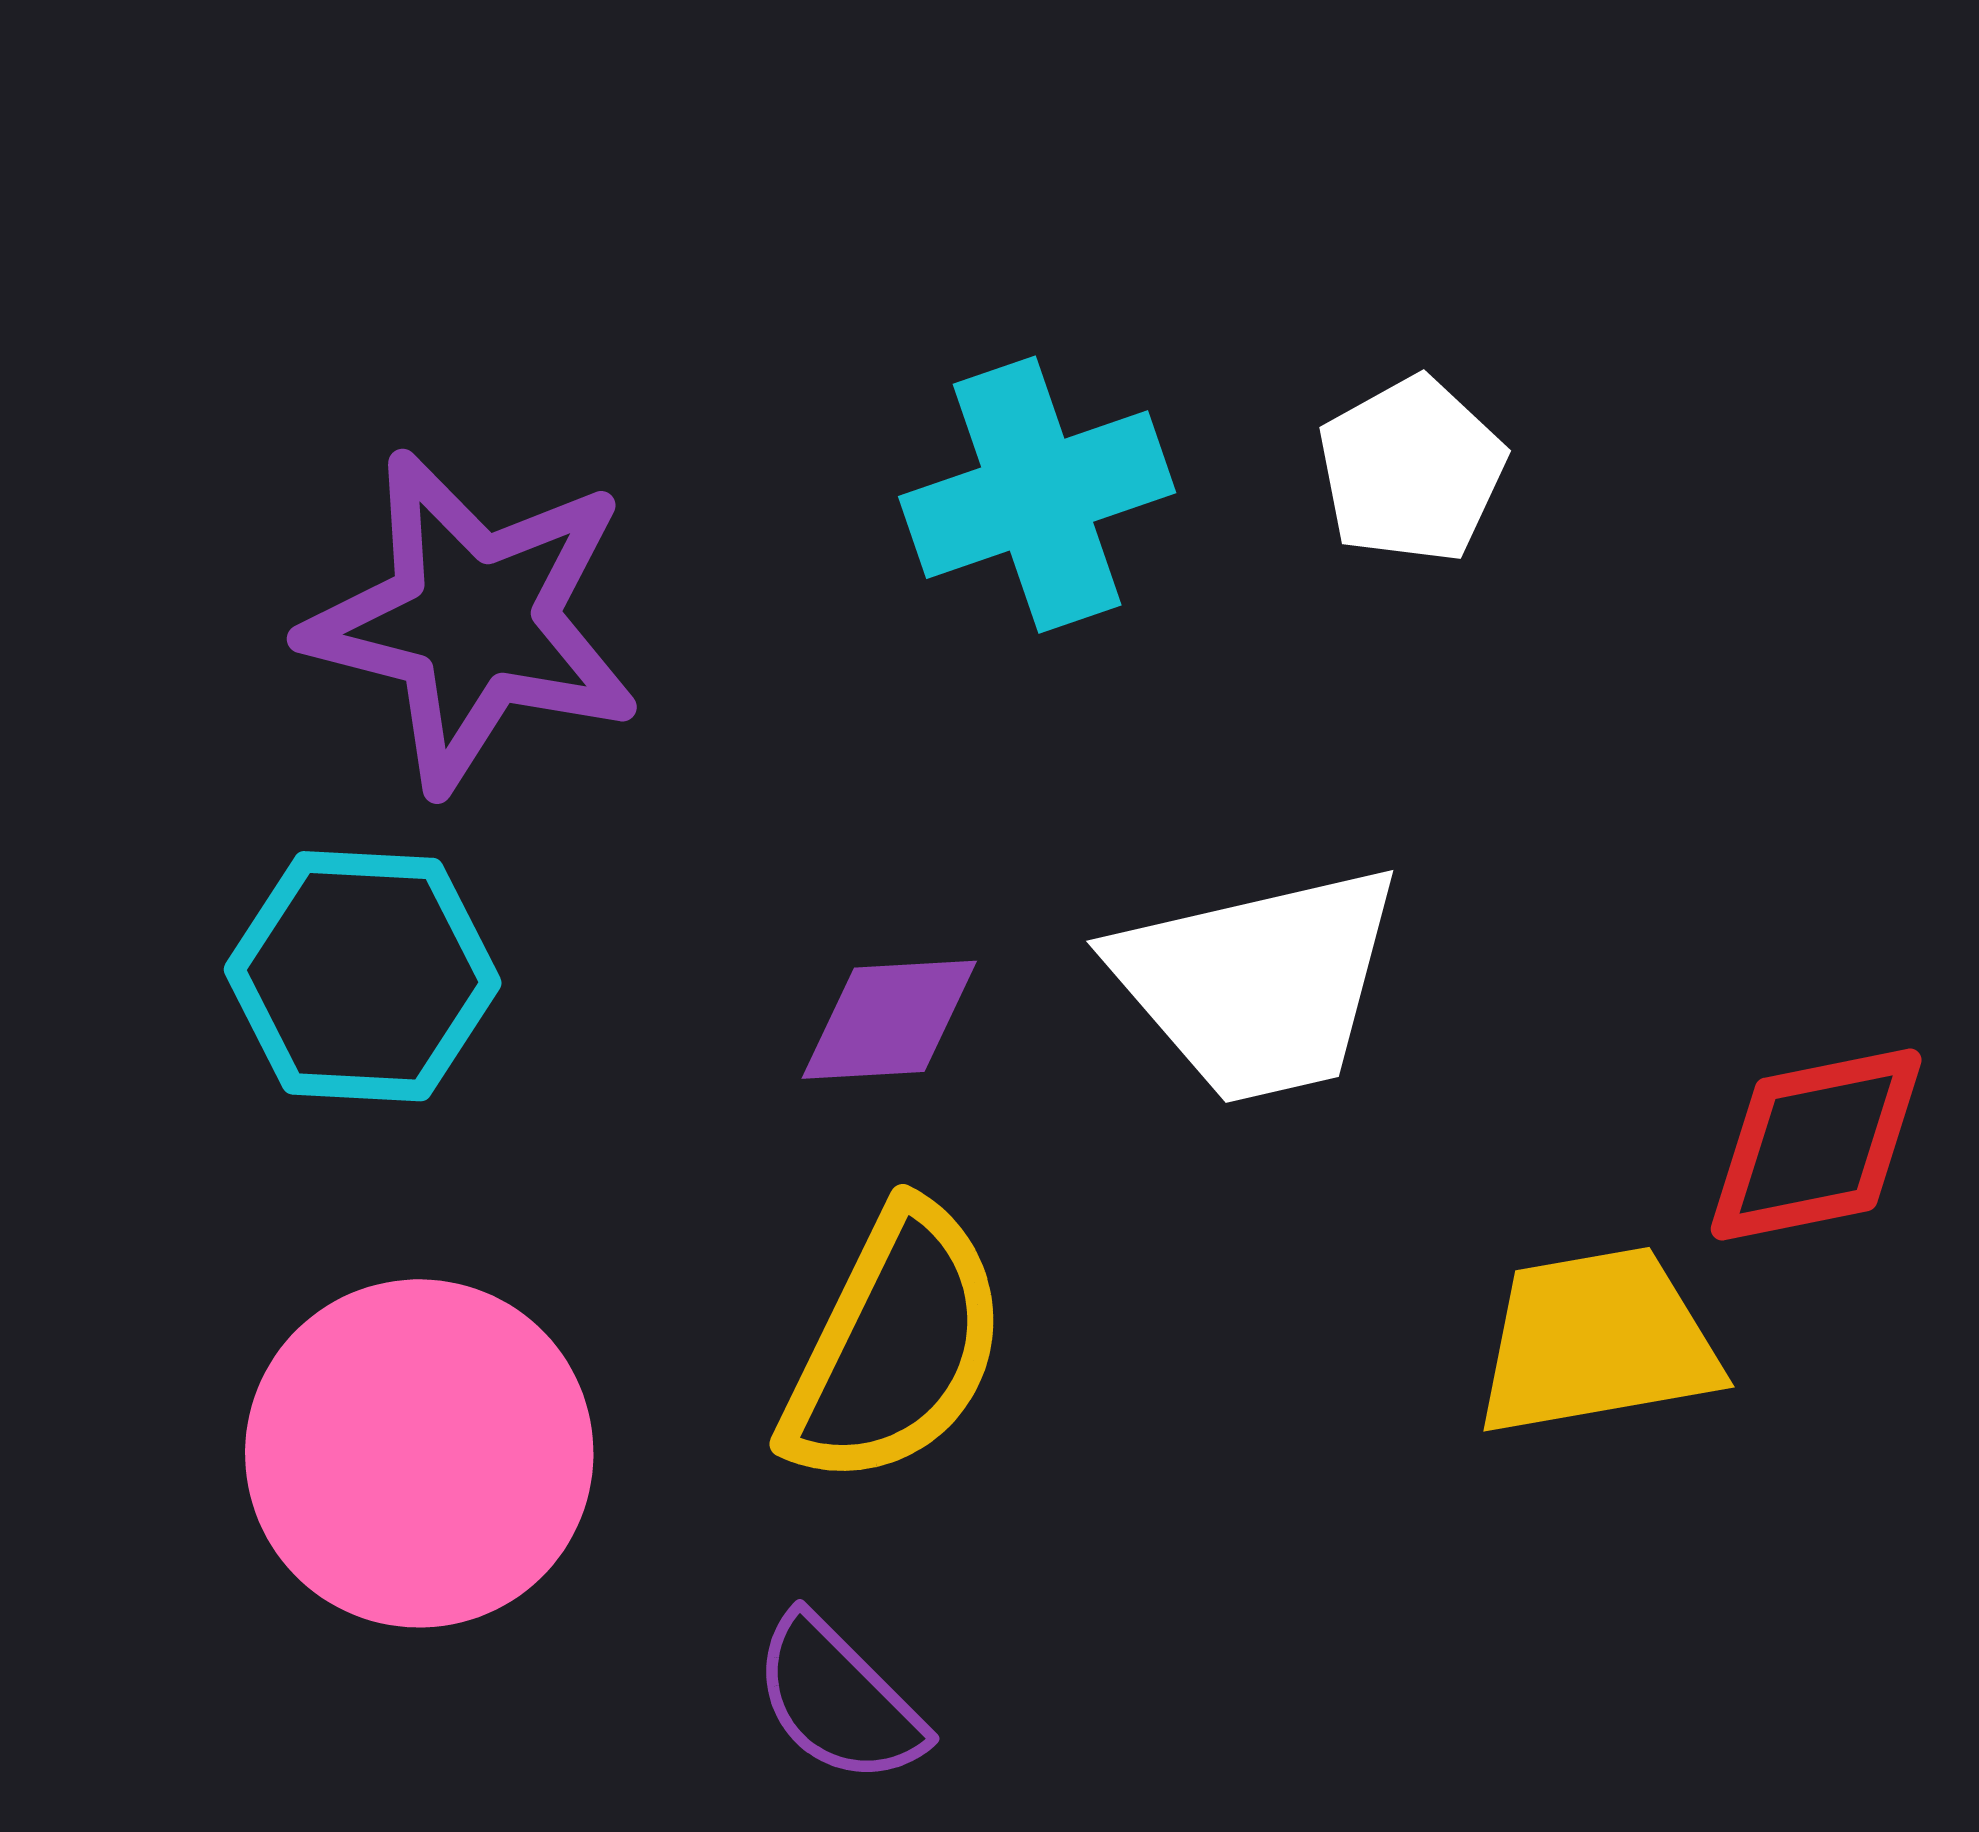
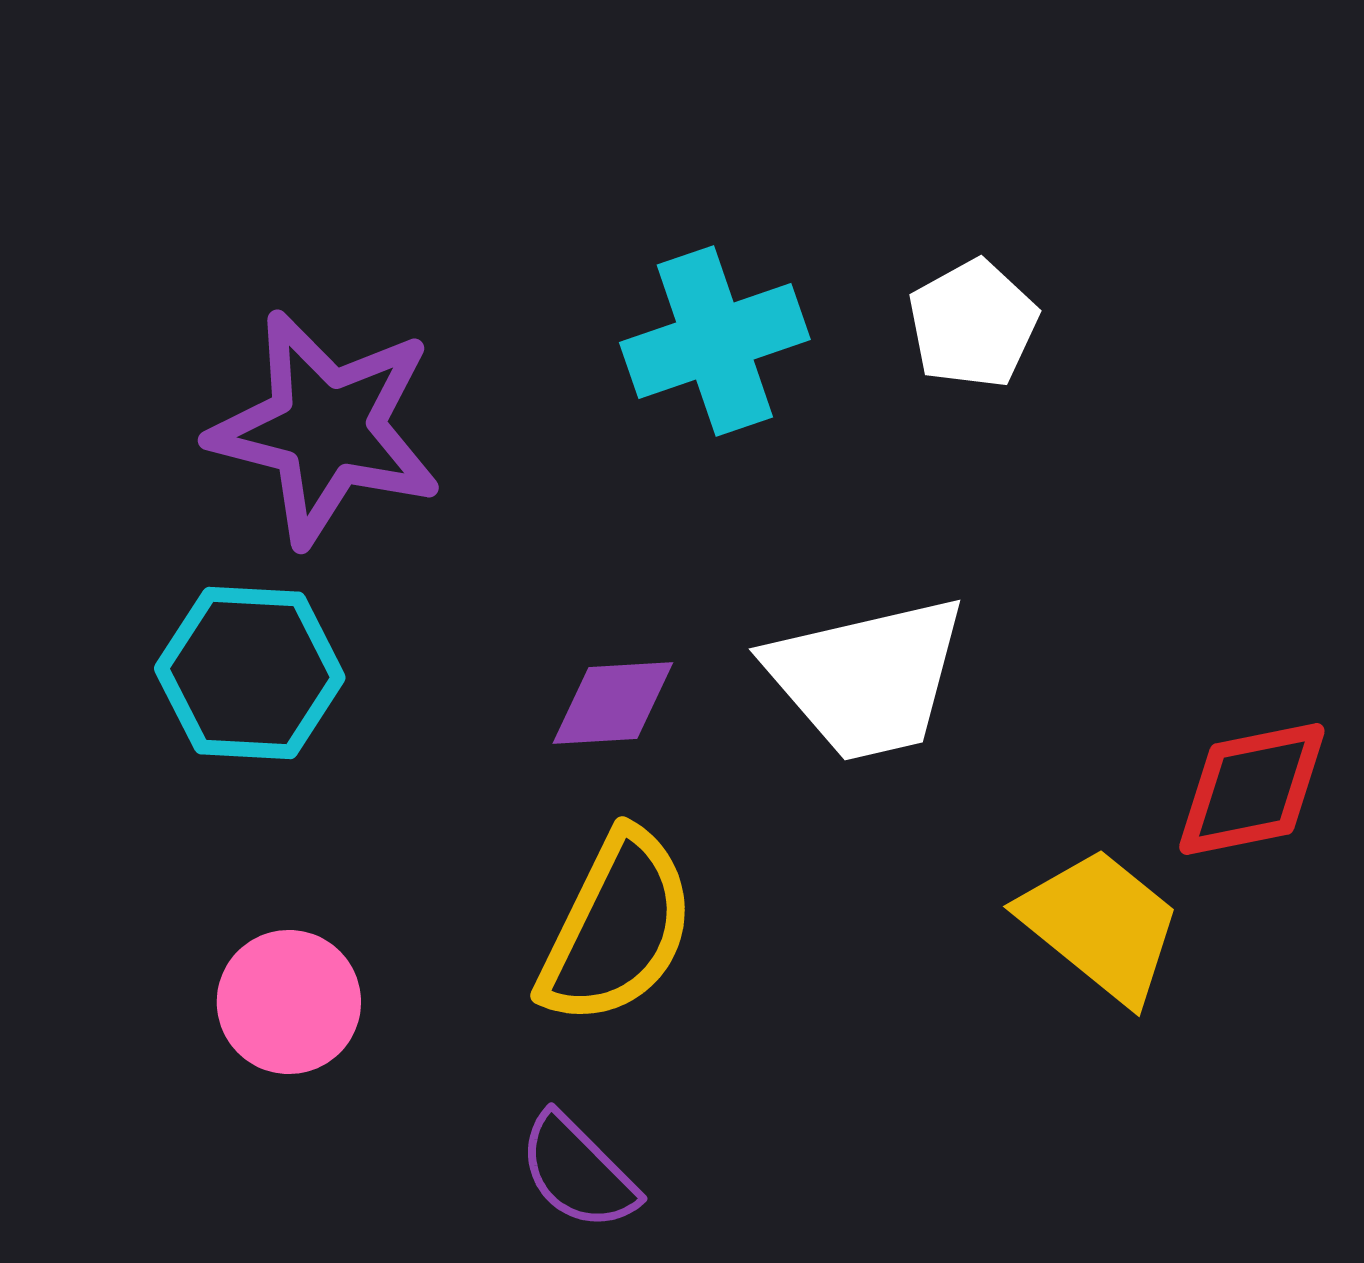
yellow trapezoid: (1597, 1342) -> (1101, 925), turned 49
pink circle: (419, 1453) -> (289, 1002), size x0.6

